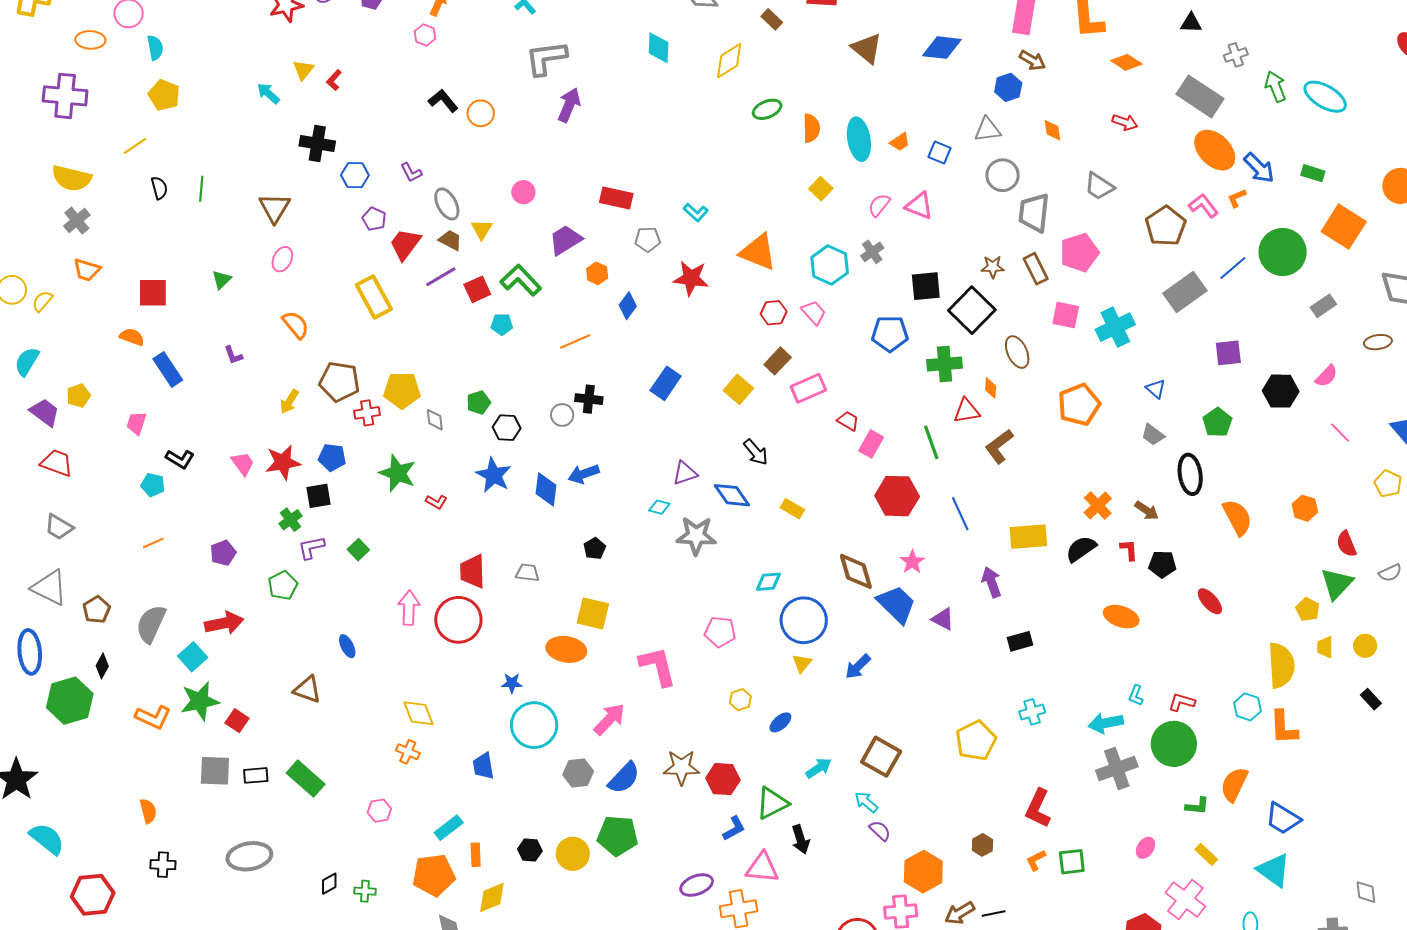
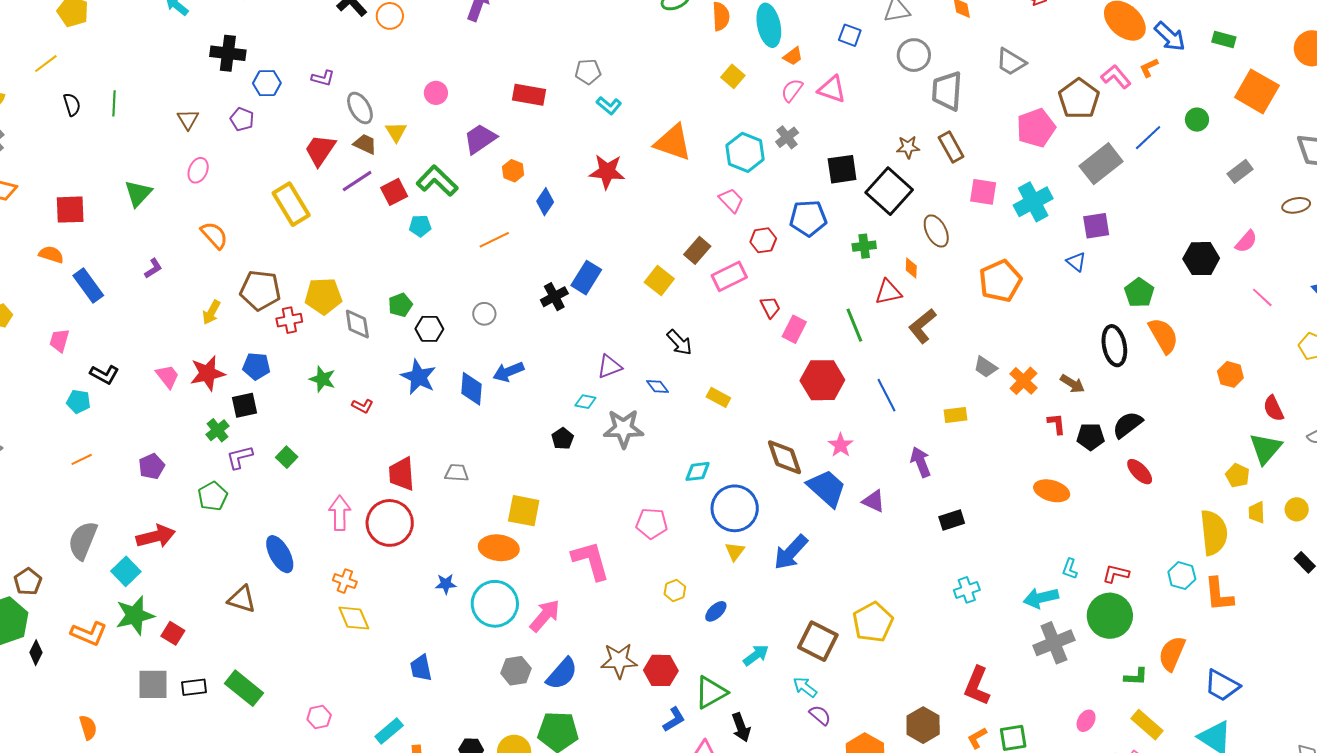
orange trapezoid: (900, 142) -> (793, 56), moved
purple L-shape: (411, 172) -> (323, 78), turned -45
brown triangle: (275, 208) -> (188, 119), size x0.7
purple pentagon: (374, 219) -> (242, 119), moved
gray pentagon: (648, 239) -> (588, 72), moved
green circle: (1283, 252) -> (1197, 120), size x0.5
pink pentagon: (1079, 253) -> (1036, 128), moved
green triangle: (221, 280) -> (138, 193), size x1.4
red hexagon: (774, 313) -> (763, 240), moved
purple square: (1228, 353) -> (1096, 226), moved
purple L-shape: (233, 355) -> (153, 268), turned -100
green cross: (945, 364) -> (864, 246), size x0.7
black cross: (589, 399) -> (554, 297), moved, turned -32
gray diamond: (435, 420) -> (357, 324), size x1.4
red trapezoid: (848, 421) -> (770, 307), turned 35
gray trapezoid: (1153, 435) -> (985, 367), moved
green star: (398, 473) -> (322, 379), size x0.7
blue diamond: (732, 495) -> (657, 386), size x0.6
orange semicircle: (1237, 517) -> (1163, 336), moved
yellow rectangle: (1028, 537) -> (956, 415), size x0.6
black pentagon: (595, 548) -> (563, 439), moved
black semicircle: (1081, 549) -> (1128, 425), moved
brown pentagon: (97, 610) -> (28, 582), moved
blue ellipse: (347, 646) -> (280, 554), size x1.6
black diamond: (102, 666) -> (36, 653), moved
blue arrow: (858, 667) -> (791, 552), size x1.4
cyan circle: (534, 725) -> (495, 604), moved
yellow pentagon: (976, 741) -> (873, 622), moved
orange cross: (408, 752) -> (345, 581), moved
brown hexagon: (982, 845) -> (923, 725), size x1.6
yellow rectangle: (1206, 854) -> (1147, 725), size x1.4

